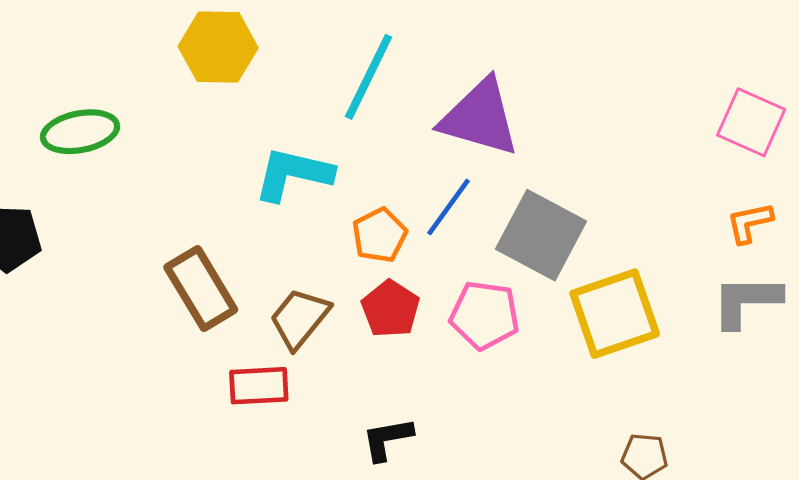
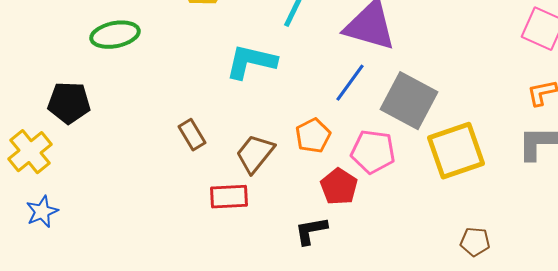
orange pentagon: (380, 235) -> (313, 136), moved
brown rectangle: (201, 288) -> (192, 135), size x0.6
red pentagon: (390, 309) -> (339, 187), moved

